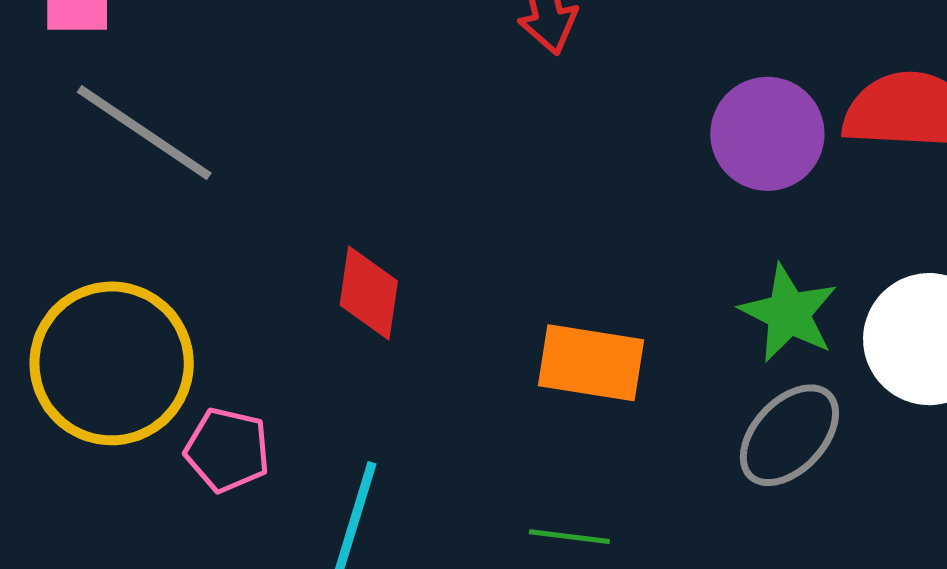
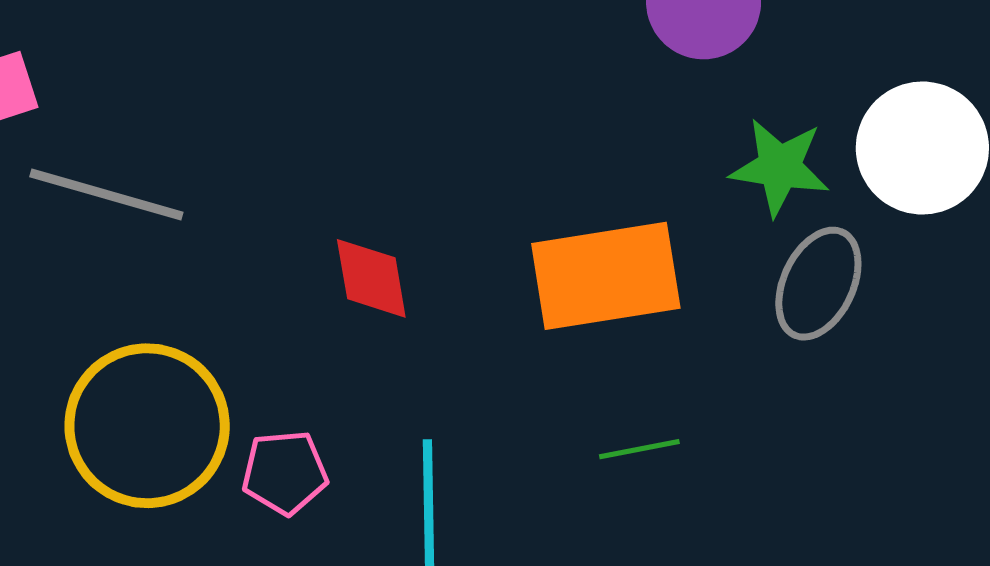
orange rectangle: (591, 363) -> (606, 276), size x1.4

